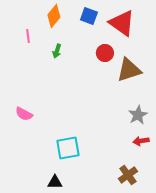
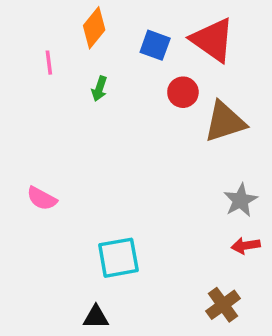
blue square: (89, 16) -> (155, 45), moved

